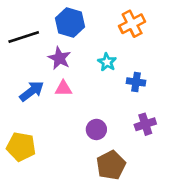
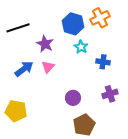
blue hexagon: (70, 22) -> (73, 24), moved
pink triangle: (63, 89) -> (48, 67), turned -48

